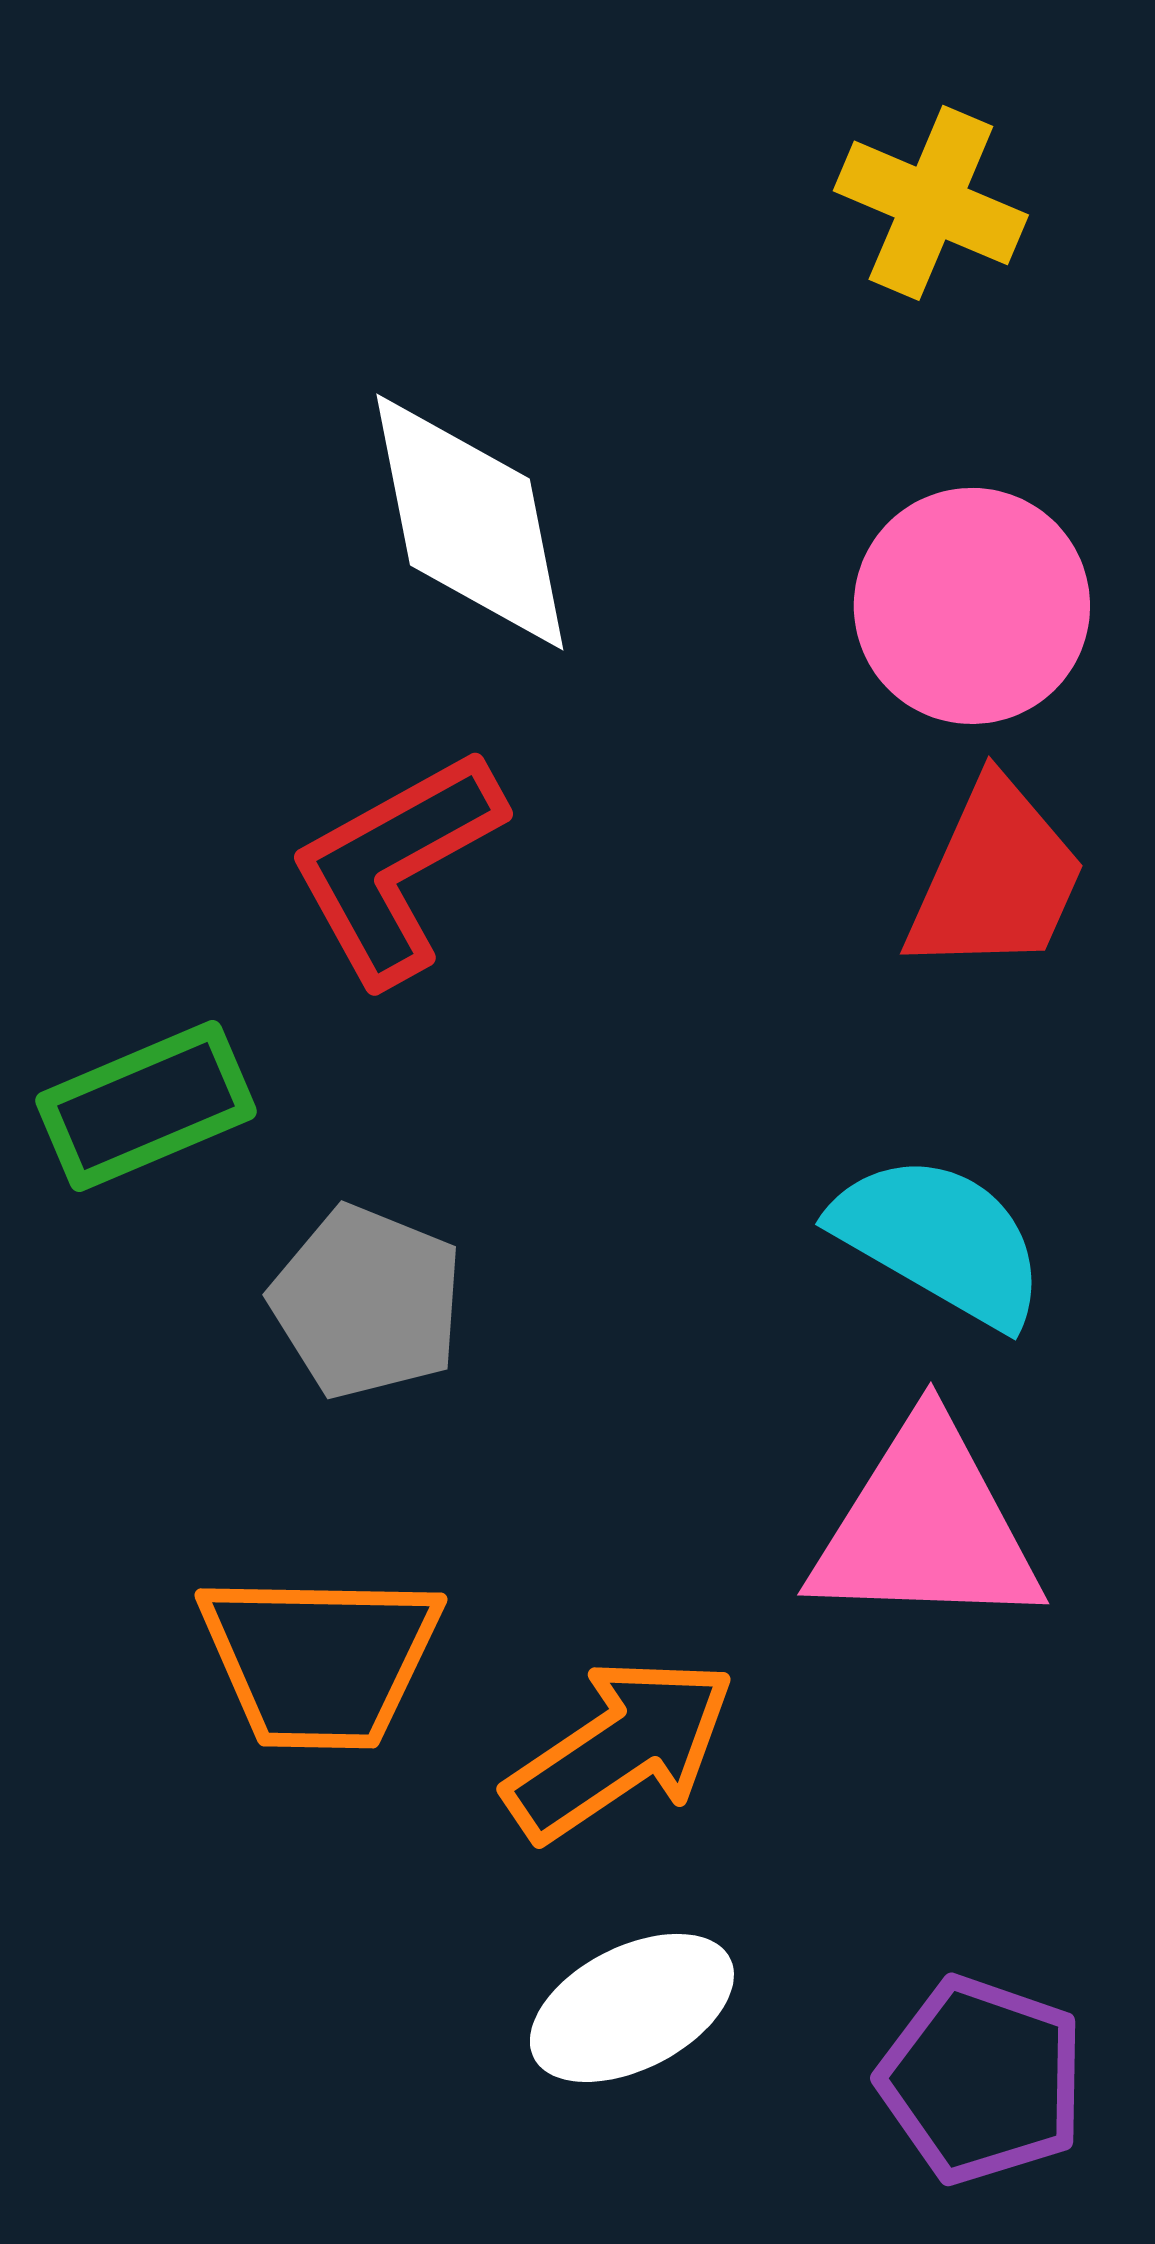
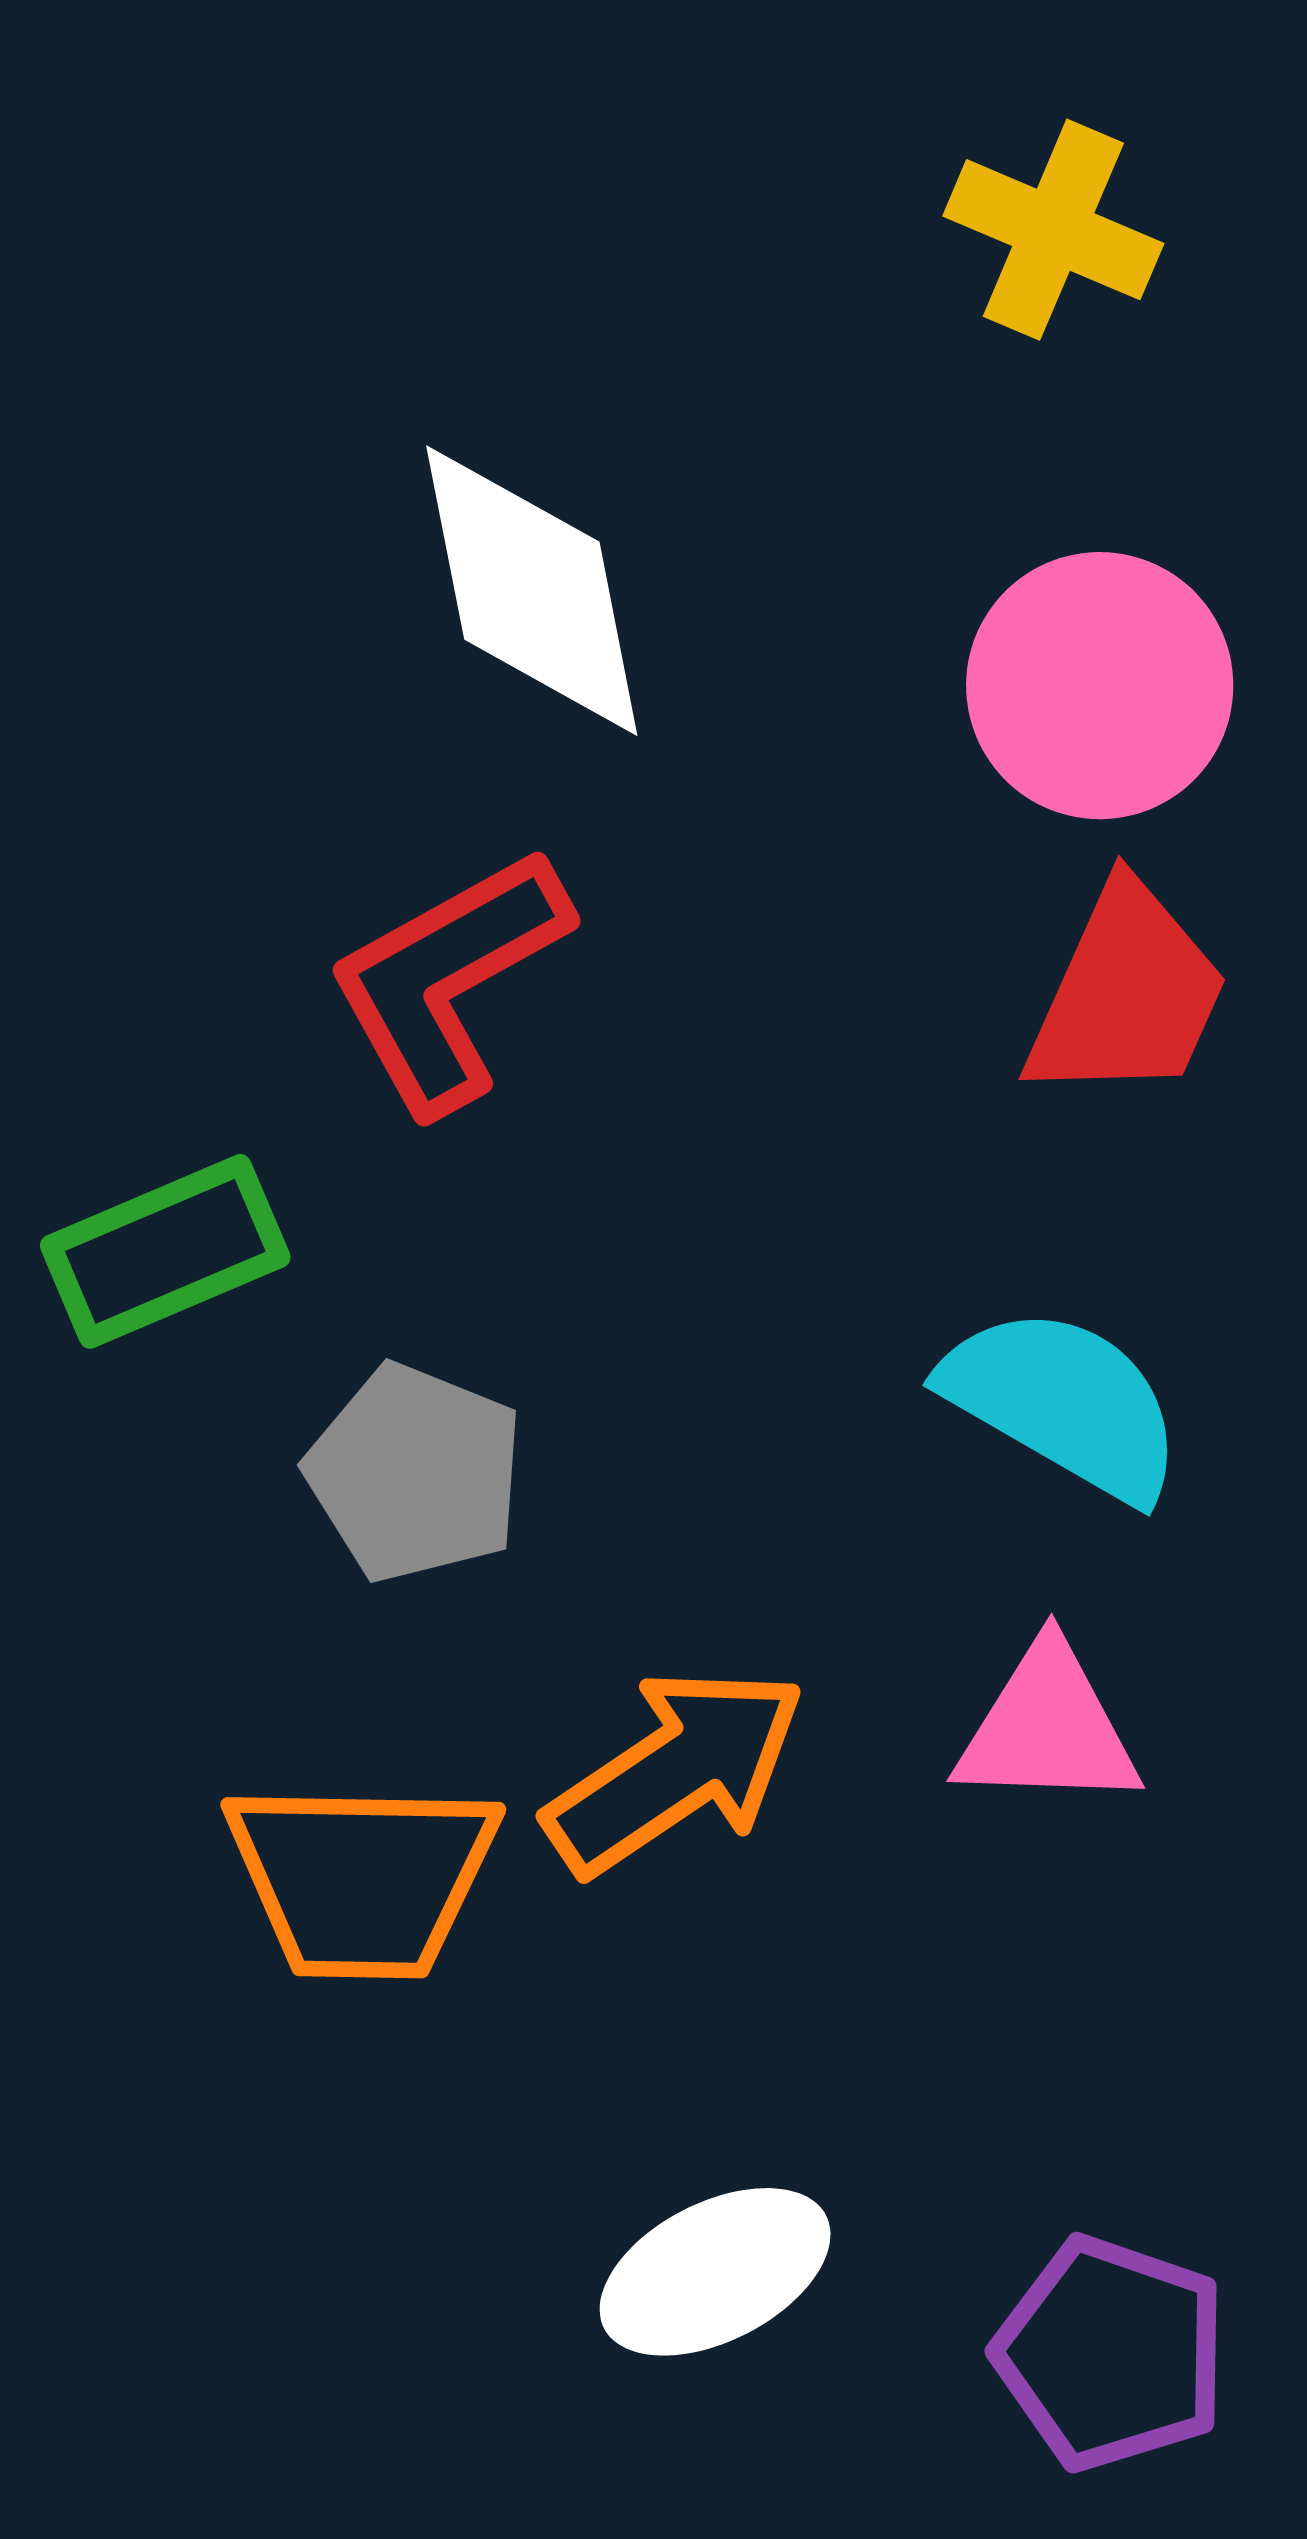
pink triangle: (926, 1527) -> (1048, 1728), size x0.7
orange arrow: (620, 1749) -> (675, 1771), moved

